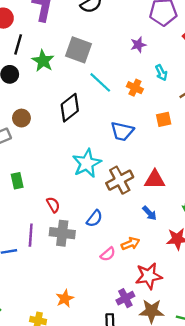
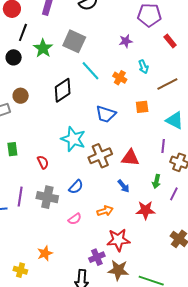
cyan star: (87, 163) -> (73, 139), turned -30
red semicircle: (53, 205) -> (43, 162), moved
pink semicircle: (108, 254) -> (75, 219), moved

